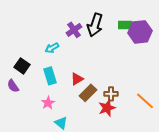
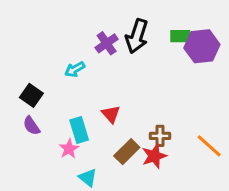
cyan rectangle: (50, 76) -> (79, 130), moved
red triangle: (77, 79) -> (111, 114), turned -40
purple semicircle: (13, 86) -> (31, 126), moved
brown rectangle: (88, 93) -> (127, 152), moved

